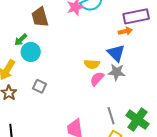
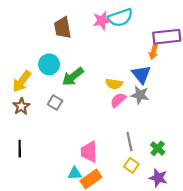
orange arrow: (125, 31) -> (154, 52), turned 112
green arrow: (21, 40) -> (73, 77), moved, size x1.5
green cross: (137, 120) -> (158, 148), size x0.6

